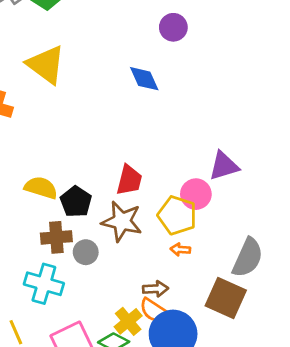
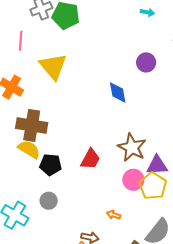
black pentagon: (76, 202) -> (51, 165), turned 30
yellow pentagon: (177, 215) -> (153, 186), moved
brown star: (122, 221) -> (132, 147), moved
brown cross: (56, 237) -> (32, 125), moved, size x1.4

